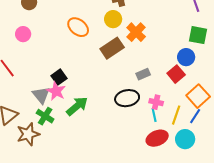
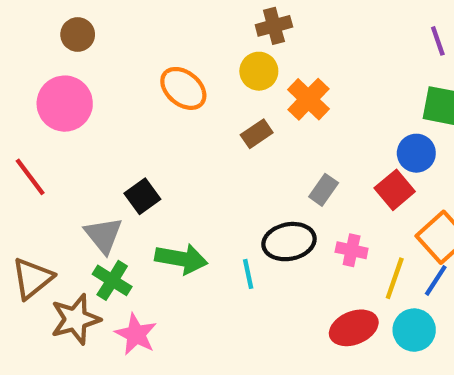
pink circle: (23, 34) -> (65, 104), size x1.6
brown rectangle: (112, 48) -> (257, 134), size x0.6
gray rectangle: (143, 74) -> (324, 190), turned -32
pink star: (56, 91) -> (136, 334), moved
green arrow: (77, 106) -> (181, 259), turned 50
cyan line: (154, 115) -> (248, 274), moved

